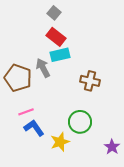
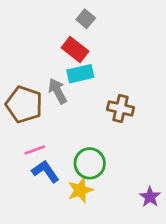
gray square: (54, 13) -> (86, 19), moved
green circle: (80, 122) -> (90, 163), moved

